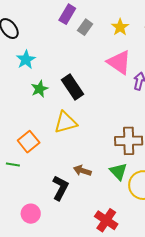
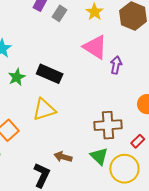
black rectangle: (72, 87) -> (50, 74), turned -30

